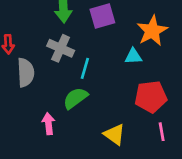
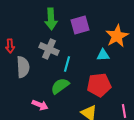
red pentagon: (151, 97) -> (99, 85), moved
pink arrow: (48, 124) -> (40, 105), turned 119

